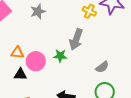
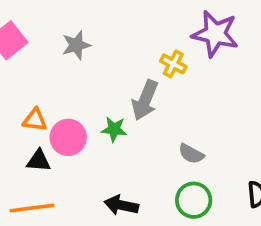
yellow cross: (89, 11) -> (173, 64), moved
gray semicircle: (102, 67) -> (191, 154), turned 64

